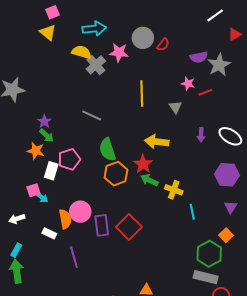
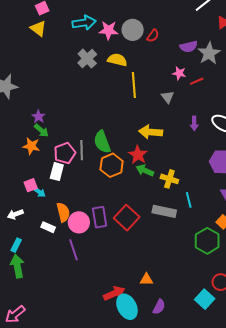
yellow semicircle: (81, 52) -> (117, 60), moved
pink star: (119, 52) -> (109, 30), moved
gray line: (92, 116) -> (82, 150), moved, turned 66
white rectangle: (51, 171) -> (57, 172), moved
pink circle: (80, 212) -> (79, 222), moved
gray rectangle: (206, 277) -> (164, 211), moved

